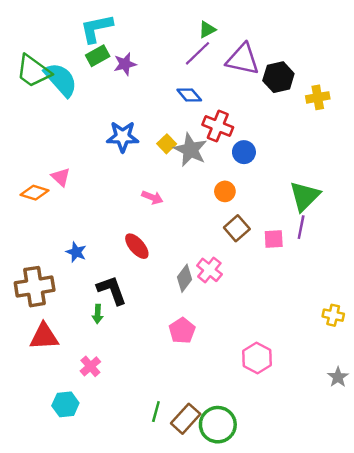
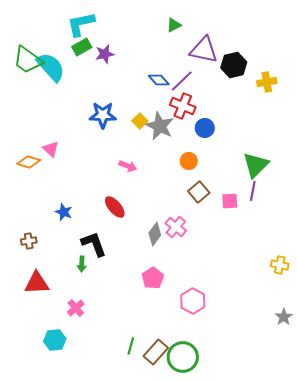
purple line: (198, 53) -> (182, 81), moved
brown cross: (35, 287) -> (29, 241), size x0.5
pink hexagon: (257, 358) -> (193, 301), moved

